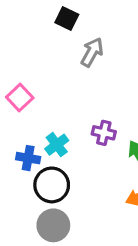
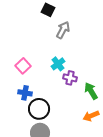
pink square: (20, 98) -> (23, 66), moved
cyan cross: (57, 145) -> (58, 64), moved

